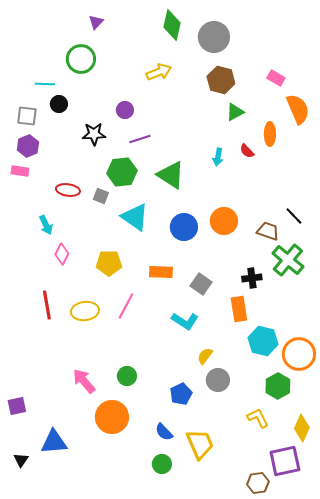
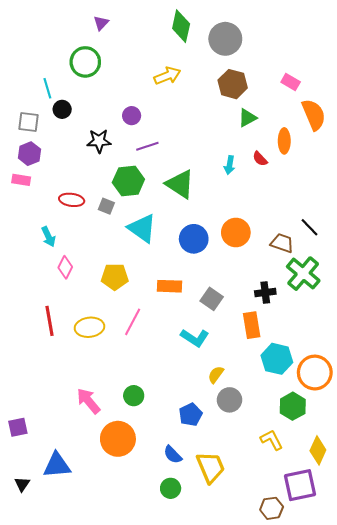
cyan line: (45, 84) -> (47, 88), turned 72

